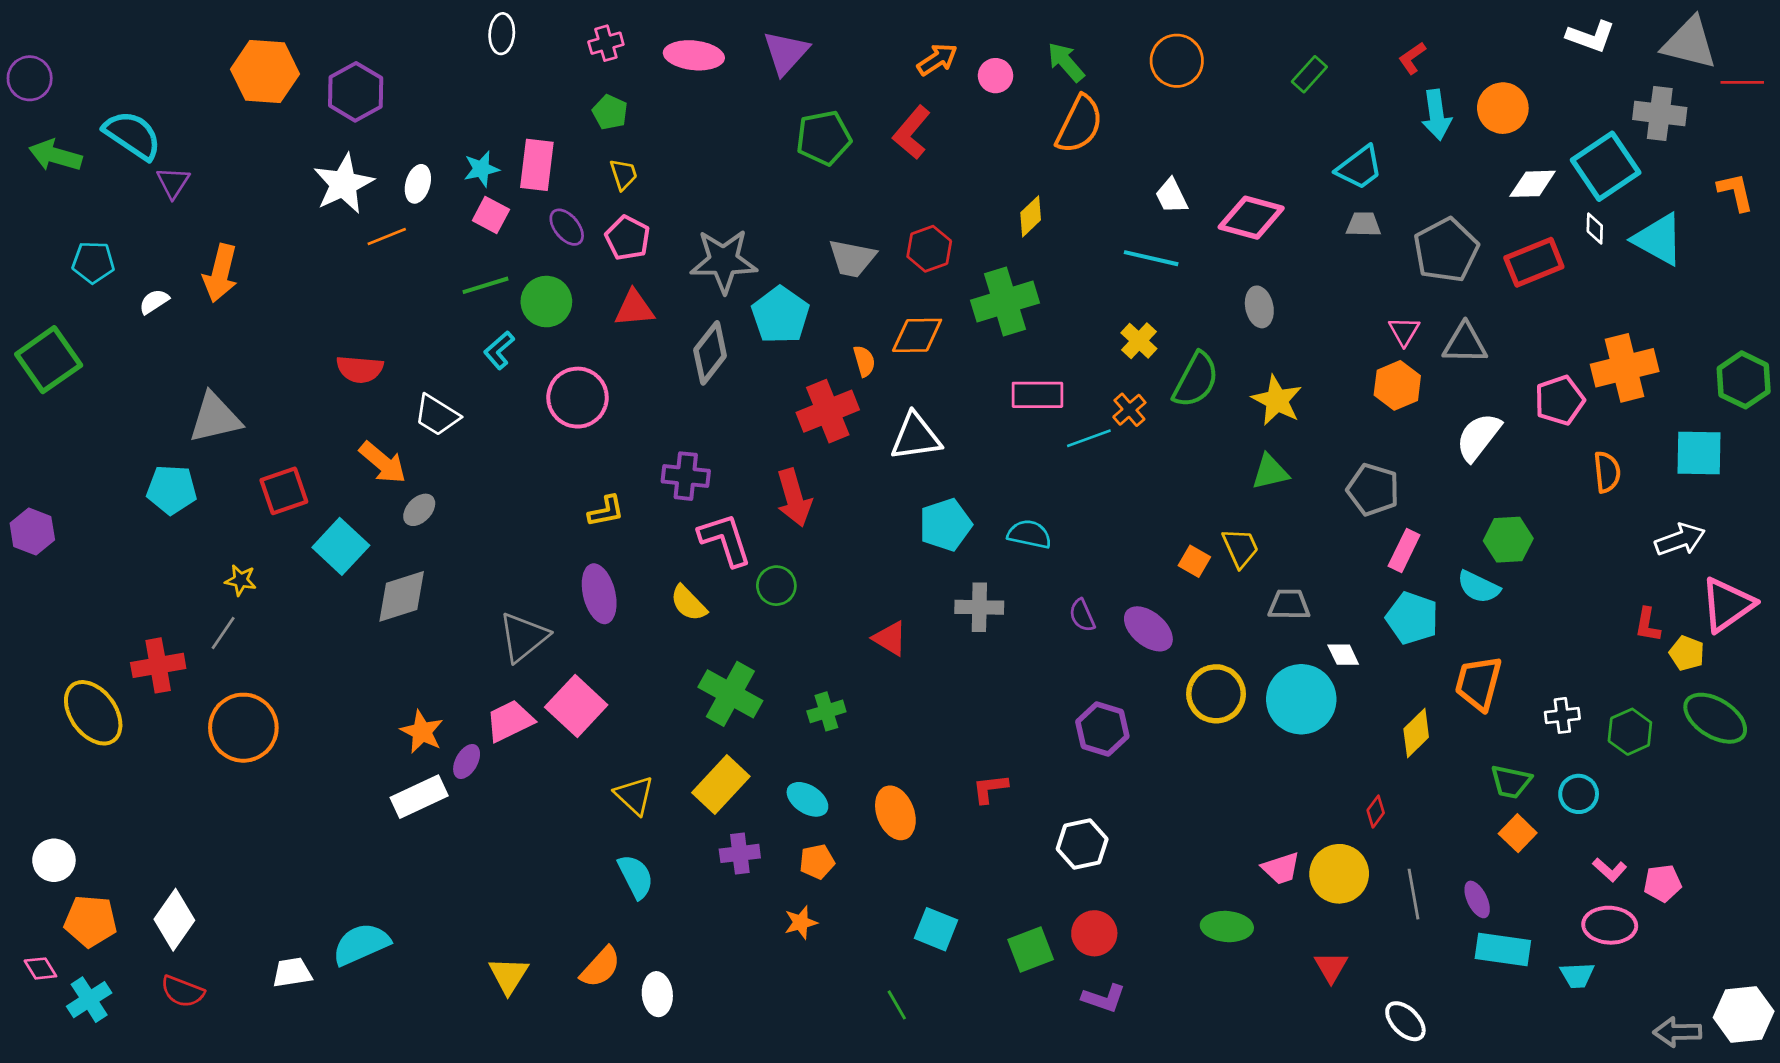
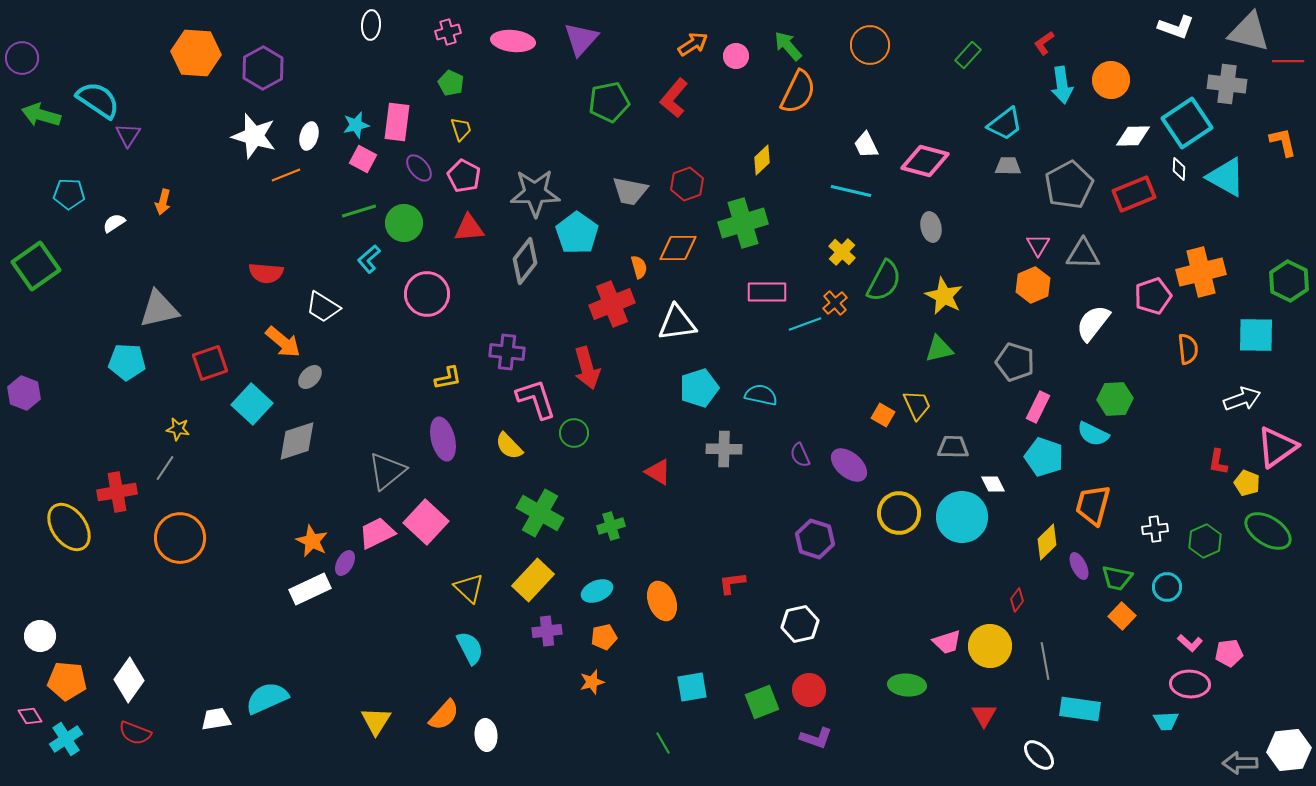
white star: (343, 184) -> (254, 136), turned -30
orange arrow: (220, 273) -> (163, 202), size x0.6
cyan ellipse: (807, 799) -> (597, 591), turned -56
purple ellipse: (1477, 899) -> (1079, 566), moved
cyan square: (936, 929) -> (692, 687), turned -32
cyan rectangle: (1503, 950) -> (1080, 709), moved

